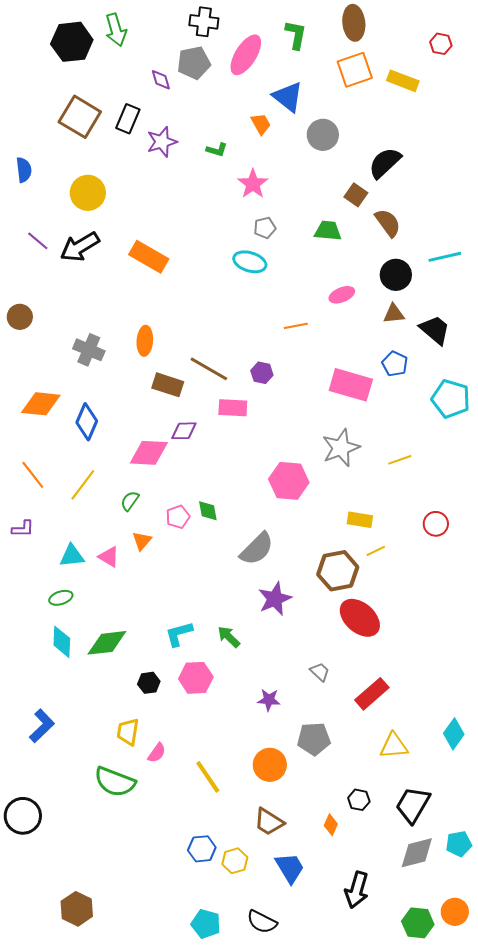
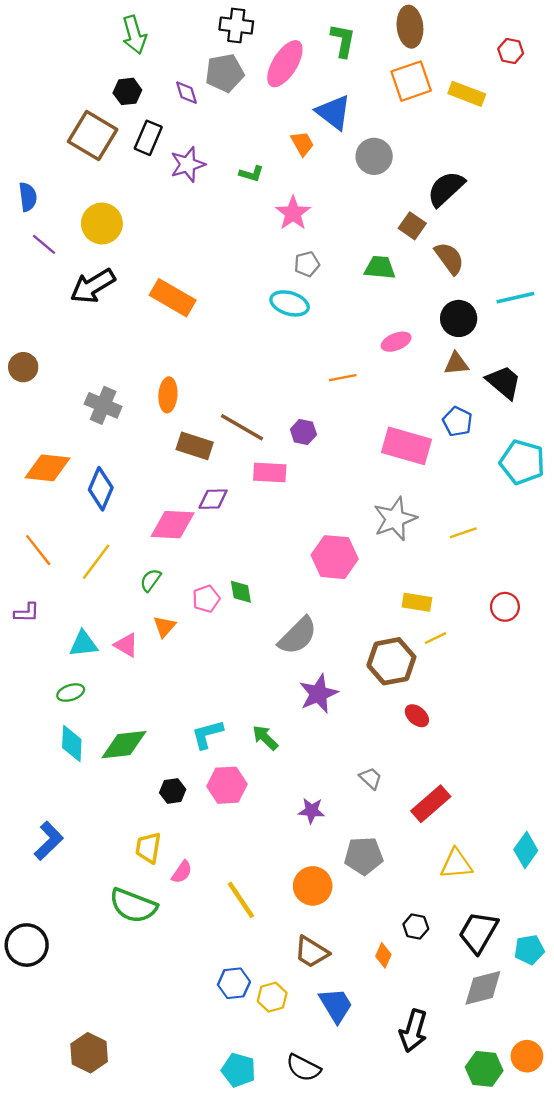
black hexagon: (72, 42) -> (127, 91), moved, size x0.6
purple line: (38, 241) -> (44, 244), moved
red ellipse: (360, 618) -> (417, 716), size x0.5
cyan pentagon: (459, 844) -> (529, 950), moved

